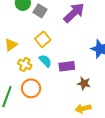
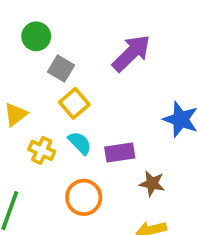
gray square: (40, 11) -> (61, 69), moved
orange circle: (31, 88) -> (84, 197), moved

